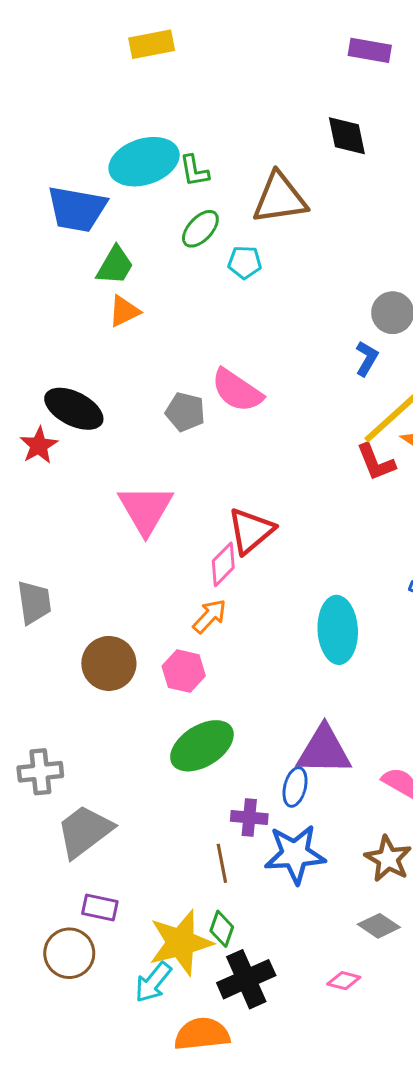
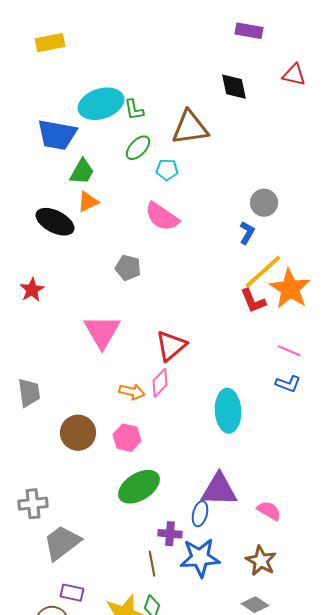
yellow rectangle: (152, 44) -> (50, 43), moved
pink semicircle: (237, 390) -> (162, 217), moved
black ellipse: (74, 409) -> (55, 222), moved
pink diamond: (223, 564) -> (160, 383), moved
orange arrow: (210, 616) -> (132, 392), moved, turned 60

